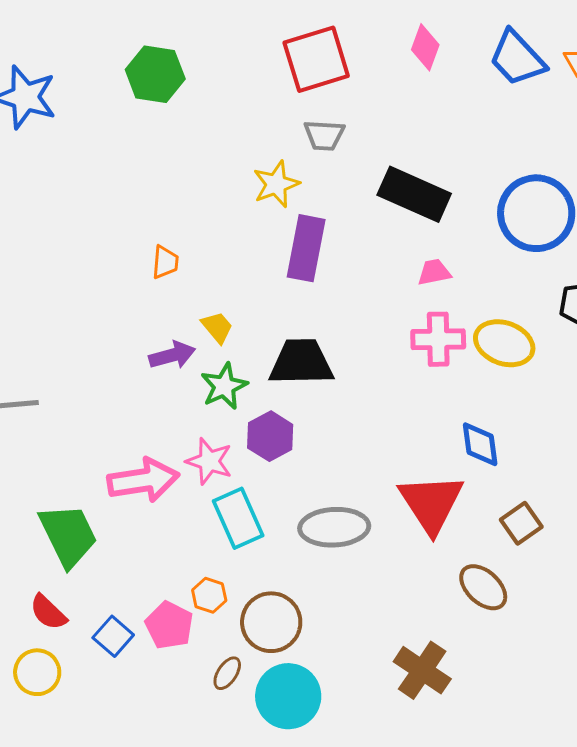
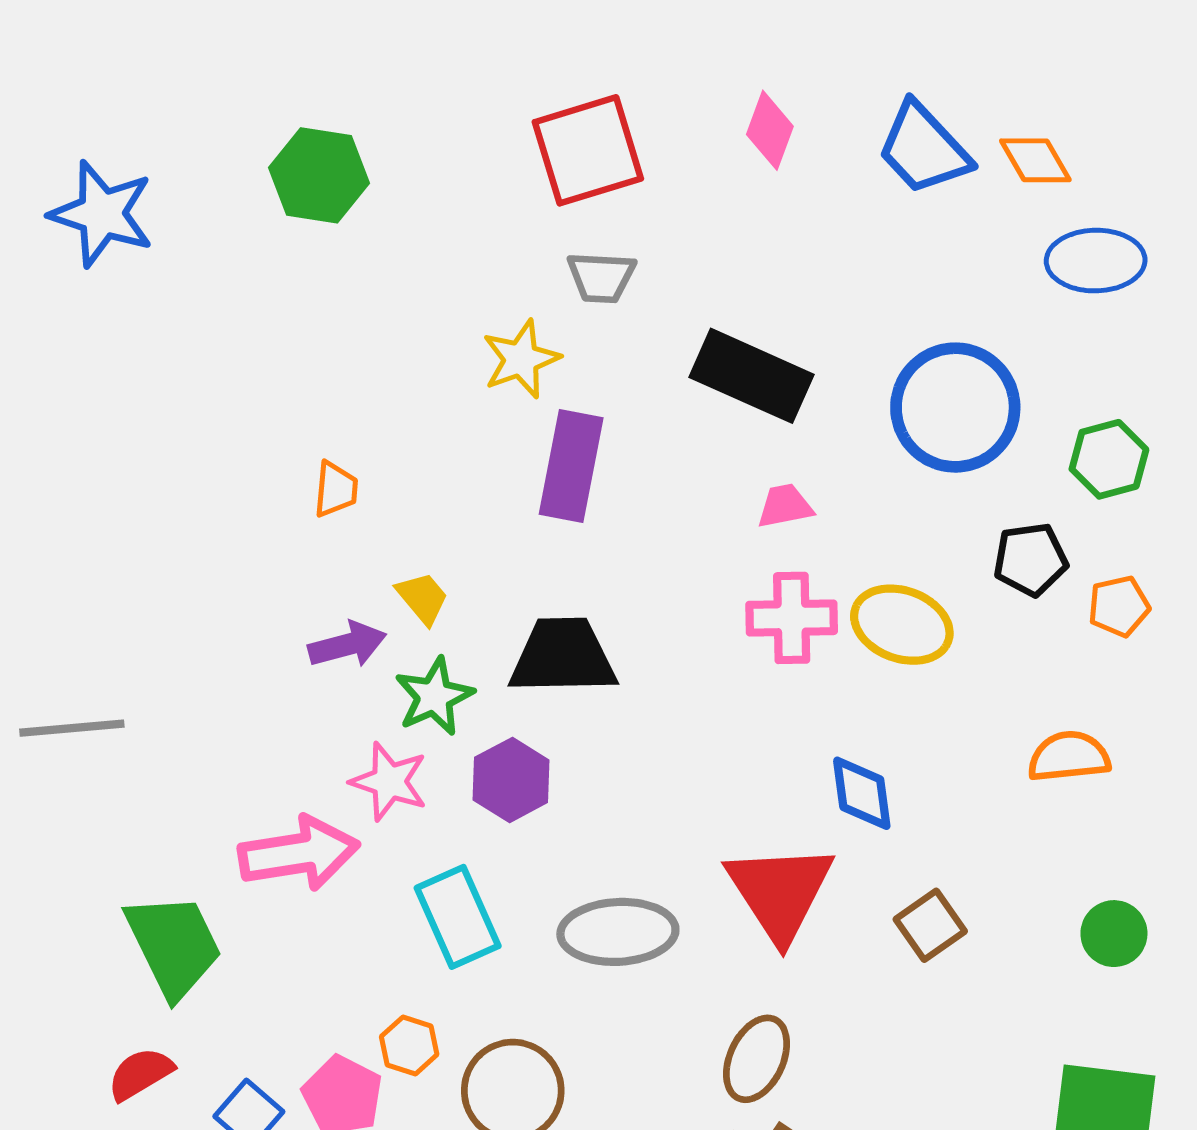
pink star: (209, 461) -> (389, 782), moved
brown ellipse: (483, 587) -> (757, 1059), moved, turned 72
red semicircle: (48, 612) -> (140, 1074), turned 105

